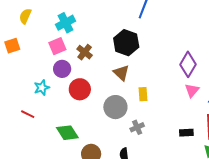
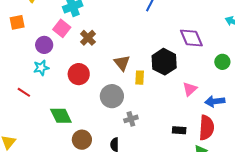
black hexagon: (126, 43) -> (164, 62), moved
pink square: (57, 46) -> (62, 28), turned -36
purple diamond: (188, 64) -> (191, 38), moved, turned -60
purple circle: (62, 69) -> (44, 45), moved
yellow rectangle: (143, 94) -> (140, 78), moved

